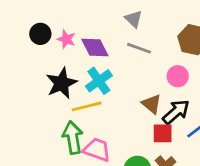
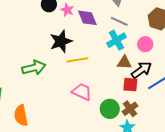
cyan cross: (99, 81) -> (117, 40), moved
brown triangle: (152, 104) -> (124, 62), turned -42
green arrow: (73, 137) -> (34, 68), moved, turned 80

